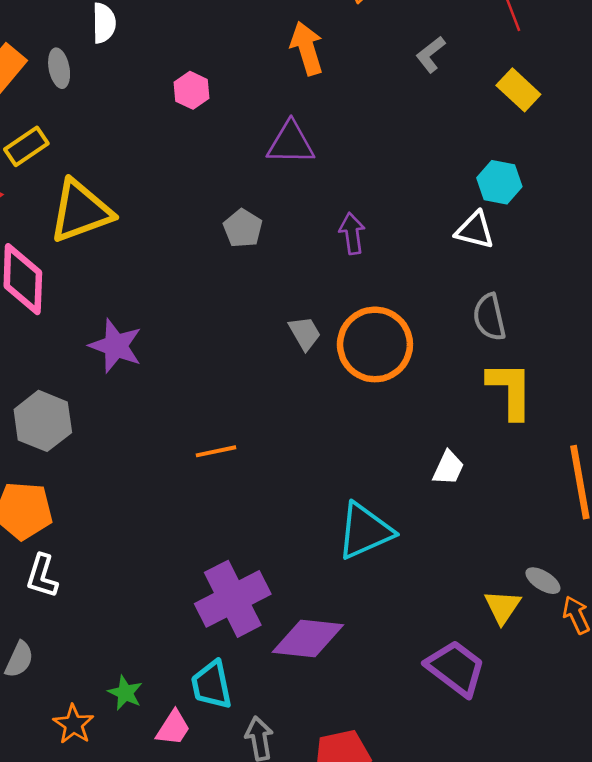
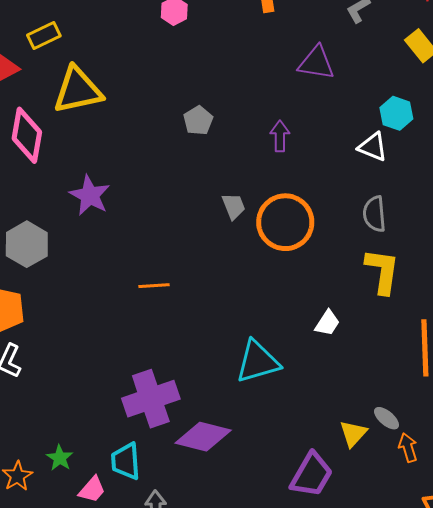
purple triangle: (291, 143) -> (316, 63), moved
purple trapezoid: (456, 668) -> (311, 475), turned 75

